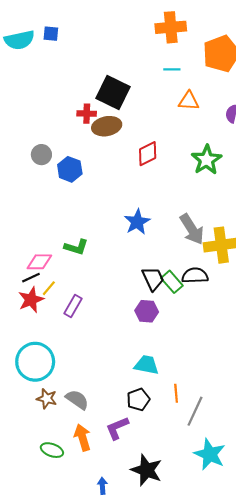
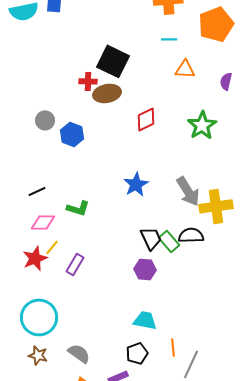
black line: (31, 278) -> (37, 191), moved
brown star: (47, 399) -> (38, 355), moved

